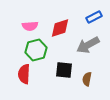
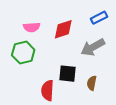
green hexagon: (36, 50) -> (23, 52), moved
red semicircle: (24, 74) -> (47, 90), moved

